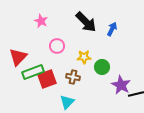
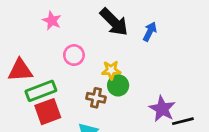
red triangle: (18, 57) -> (20, 70), turned 42
green circle: (102, 67) -> (118, 85), moved
red square: (47, 79) -> (48, 112), moved

